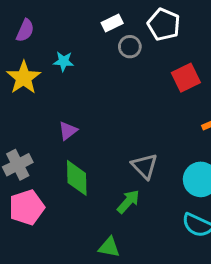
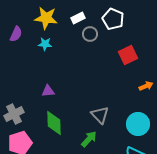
purple semicircle: (25, 30) -> (16, 34), moved
yellow star: (24, 78) -> (46, 18), moved, turned -30
purple triangle: (68, 131) -> (48, 91), turned 32

